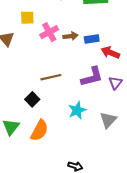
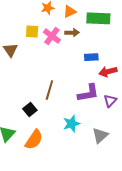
pink cross: (49, 32) -> (52, 36), moved, turned -30
brown arrow: (70, 36) -> (72, 33), moved
red arrow: (110, 53) -> (108, 72), turned -42
brown line: (51, 77) -> (49, 90), turned -66

